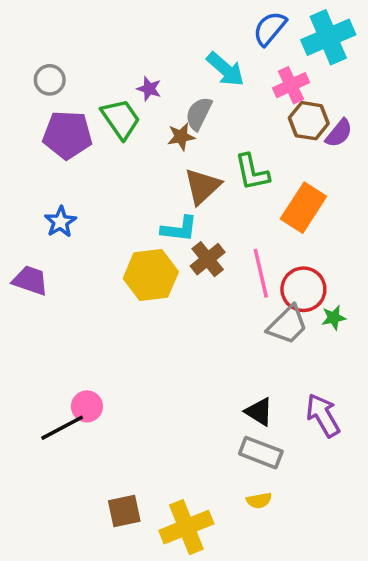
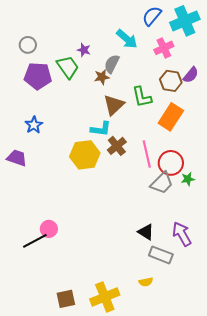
brown hexagon: (309, 121) -> (171, 81), moved
gray rectangle: (261, 453) -> (161, 255), moved
brown square: (124, 511) -> (66, 299), moved

